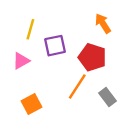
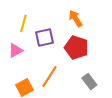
orange arrow: (103, 23) -> (75, 19), moved
orange line: (77, 87) -> (49, 77), moved

